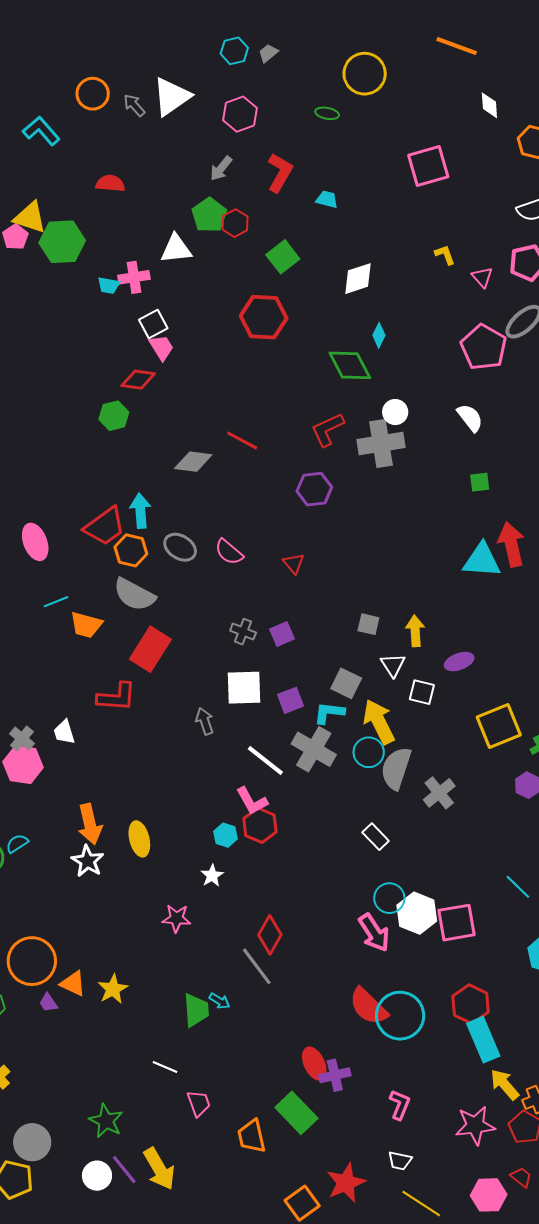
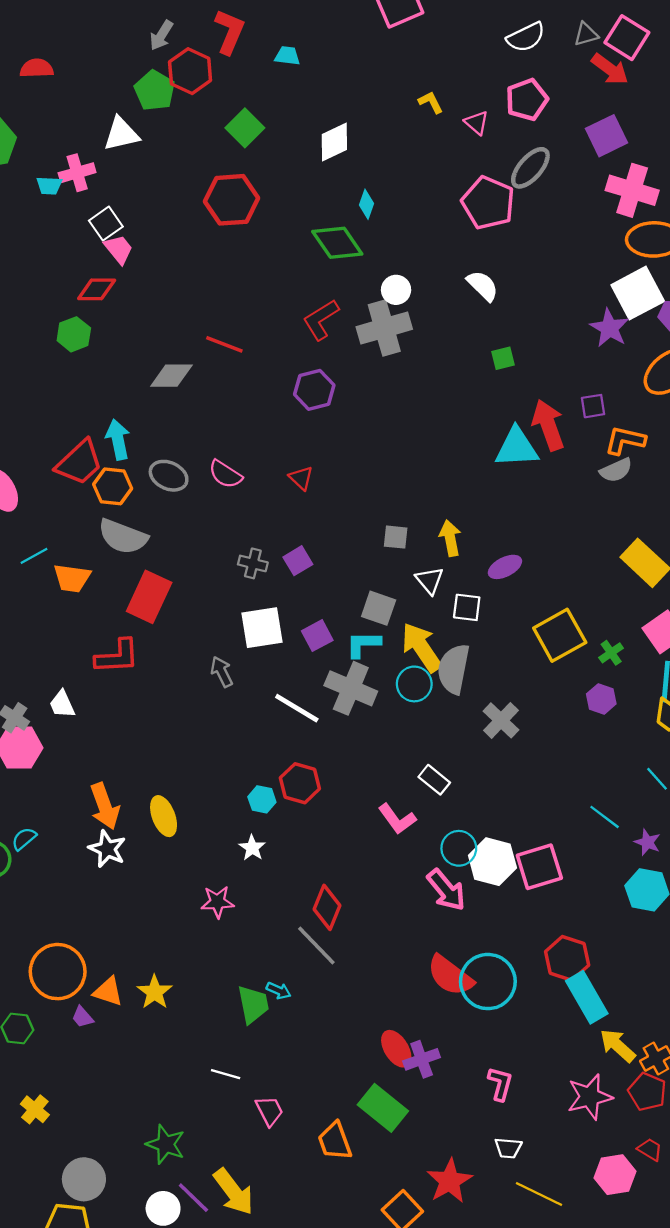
red hexagon: (235, 223) -> (190, 71), moved, size x1.4
gray semicircle: (396, 768) -> (454, 669), moved
pink L-shape: (252, 801) -> (397, 819), moved

